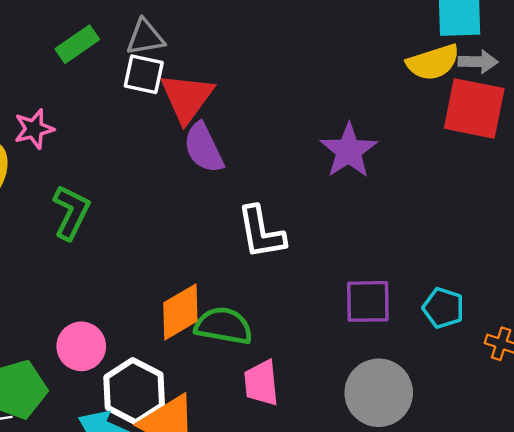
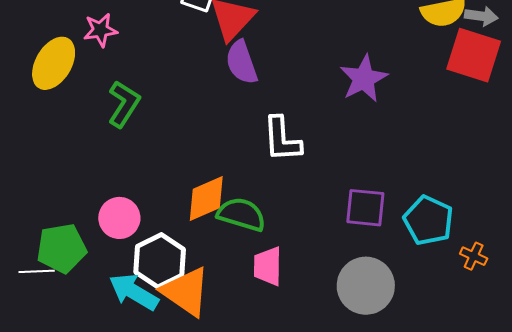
cyan pentagon: (443, 308) -> (428, 220), size x1.4

